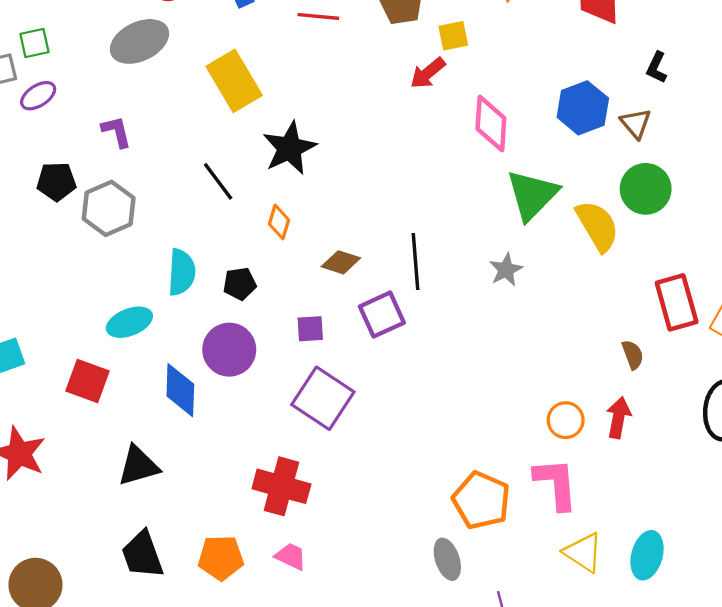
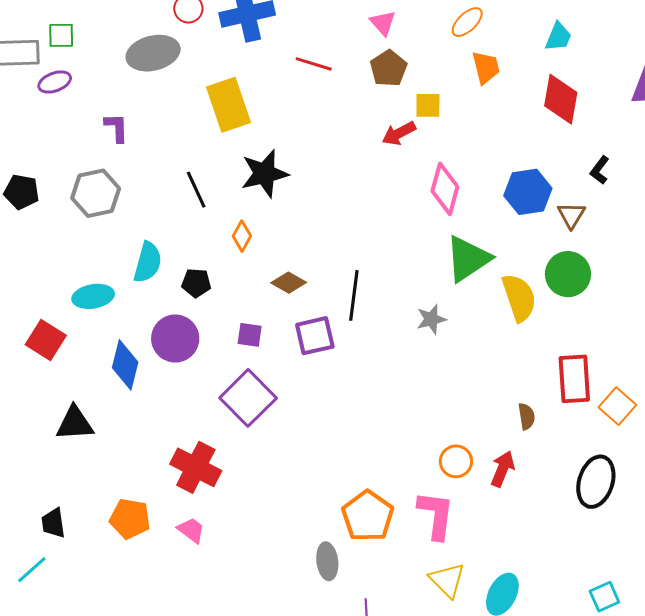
black pentagon: (56, 181) -> (22, 192), moved
black trapezoid: (142, 555) -> (53, 523), moved, size x0.7

